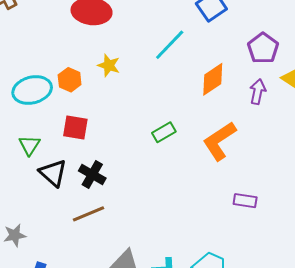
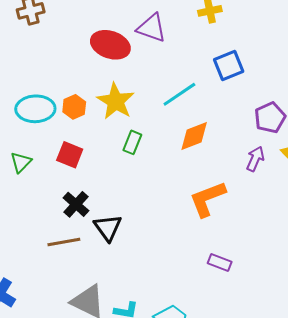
yellow star: (109, 65) -> (116, 101), size x1.6
orange diamond: (213, 79) -> (194, 136), moved
green rectangle: (164, 132) -> (132, 142), moved, turned -50
black triangle: (53, 173) -> (108, 228), moved

